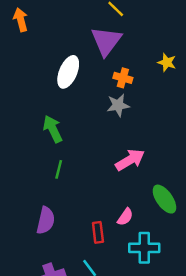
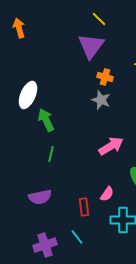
white ellipse: (68, 72) -> (28, 95), moved
gray star: (118, 105) -> (101, 100), turned 30
purple semicircle: (46, 220) -> (40, 197), turned 65

